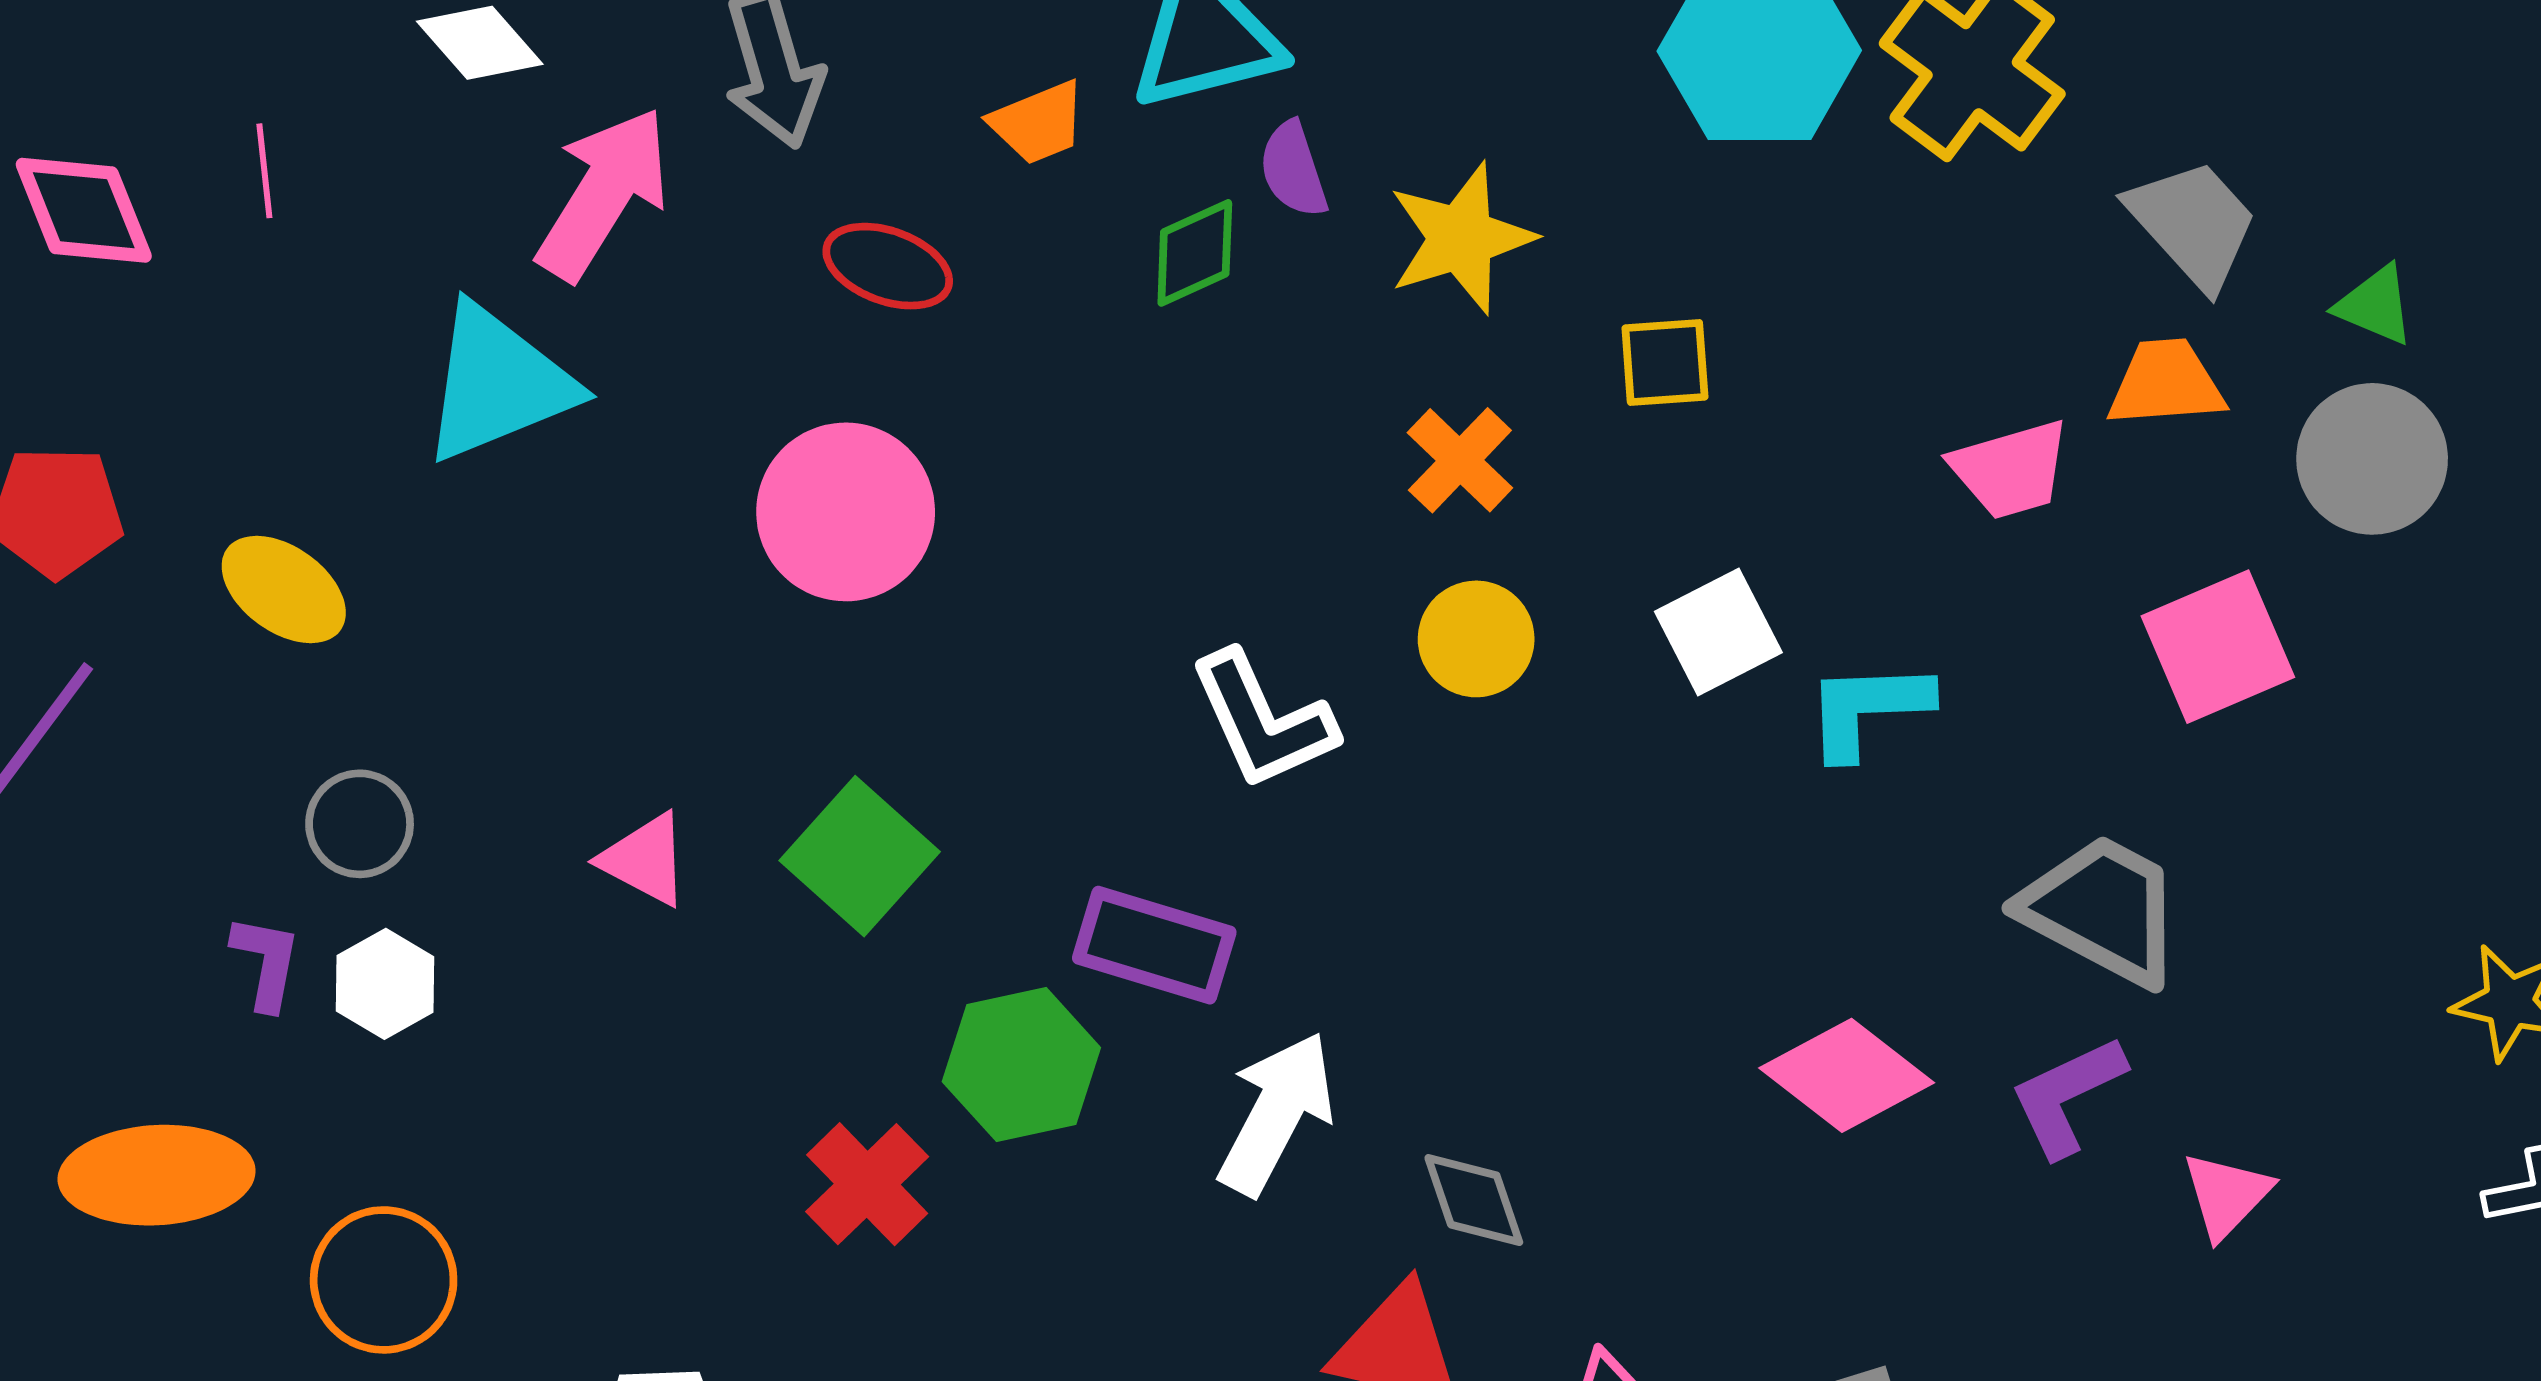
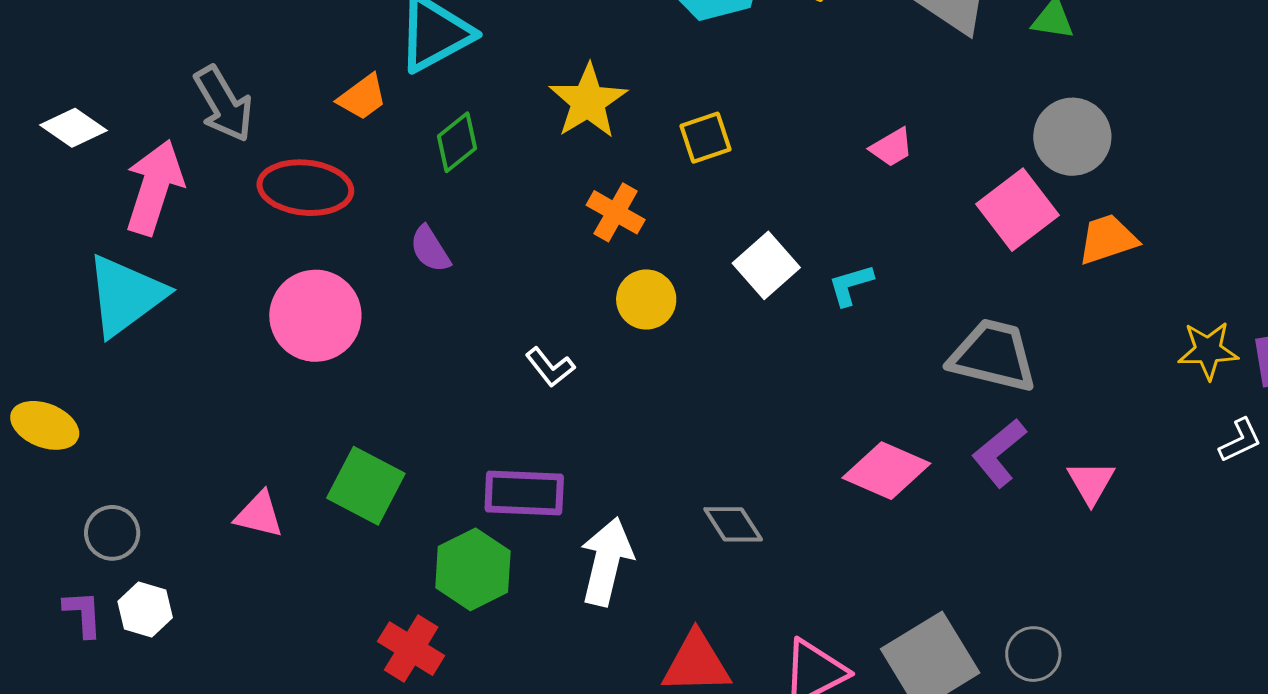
purple semicircle: (1293, 170) -> (430, 249), moved
red ellipse: (888, 266) -> (305, 188), size x1.4
orange trapezoid: (2166, 383) -> (1108, 239), moved
gray circle: (2372, 459) -> (1072, 137), moved
pink trapezoid: (2011, 469) -> (892, 147), size x0.7
cyan L-shape: (1868, 709) -> (851, 285), size x0.7
white L-shape: (1263, 720) -> (550, 367), size x0.6
gray diamond: (1474, 1200) -> (733, 524), moved

